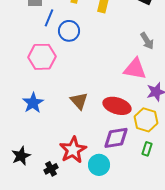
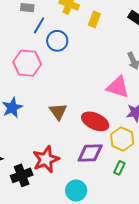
cyan circle: (99, 165) -> (76, 190), moved
black cross: (51, 169) -> (22, 175), size x1.5

